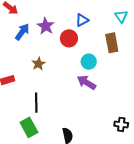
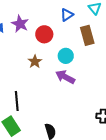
blue triangle: (82, 20) -> (67, 15), moved
brown star: (39, 64) -> (35, 62), moved

